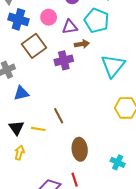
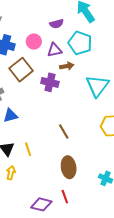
purple cross: (64, 60) -> (50, 82), turned 30
brown line: (59, 116) -> (64, 131), moved
yellow line: (38, 129) -> (28, 149), turned 64

